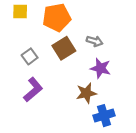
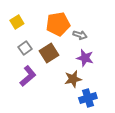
yellow square: (20, 12) -> (17, 22), moved, turned -32
orange pentagon: (57, 17) -> (58, 24), moved
brown square: (64, 48) -> (49, 53), moved

